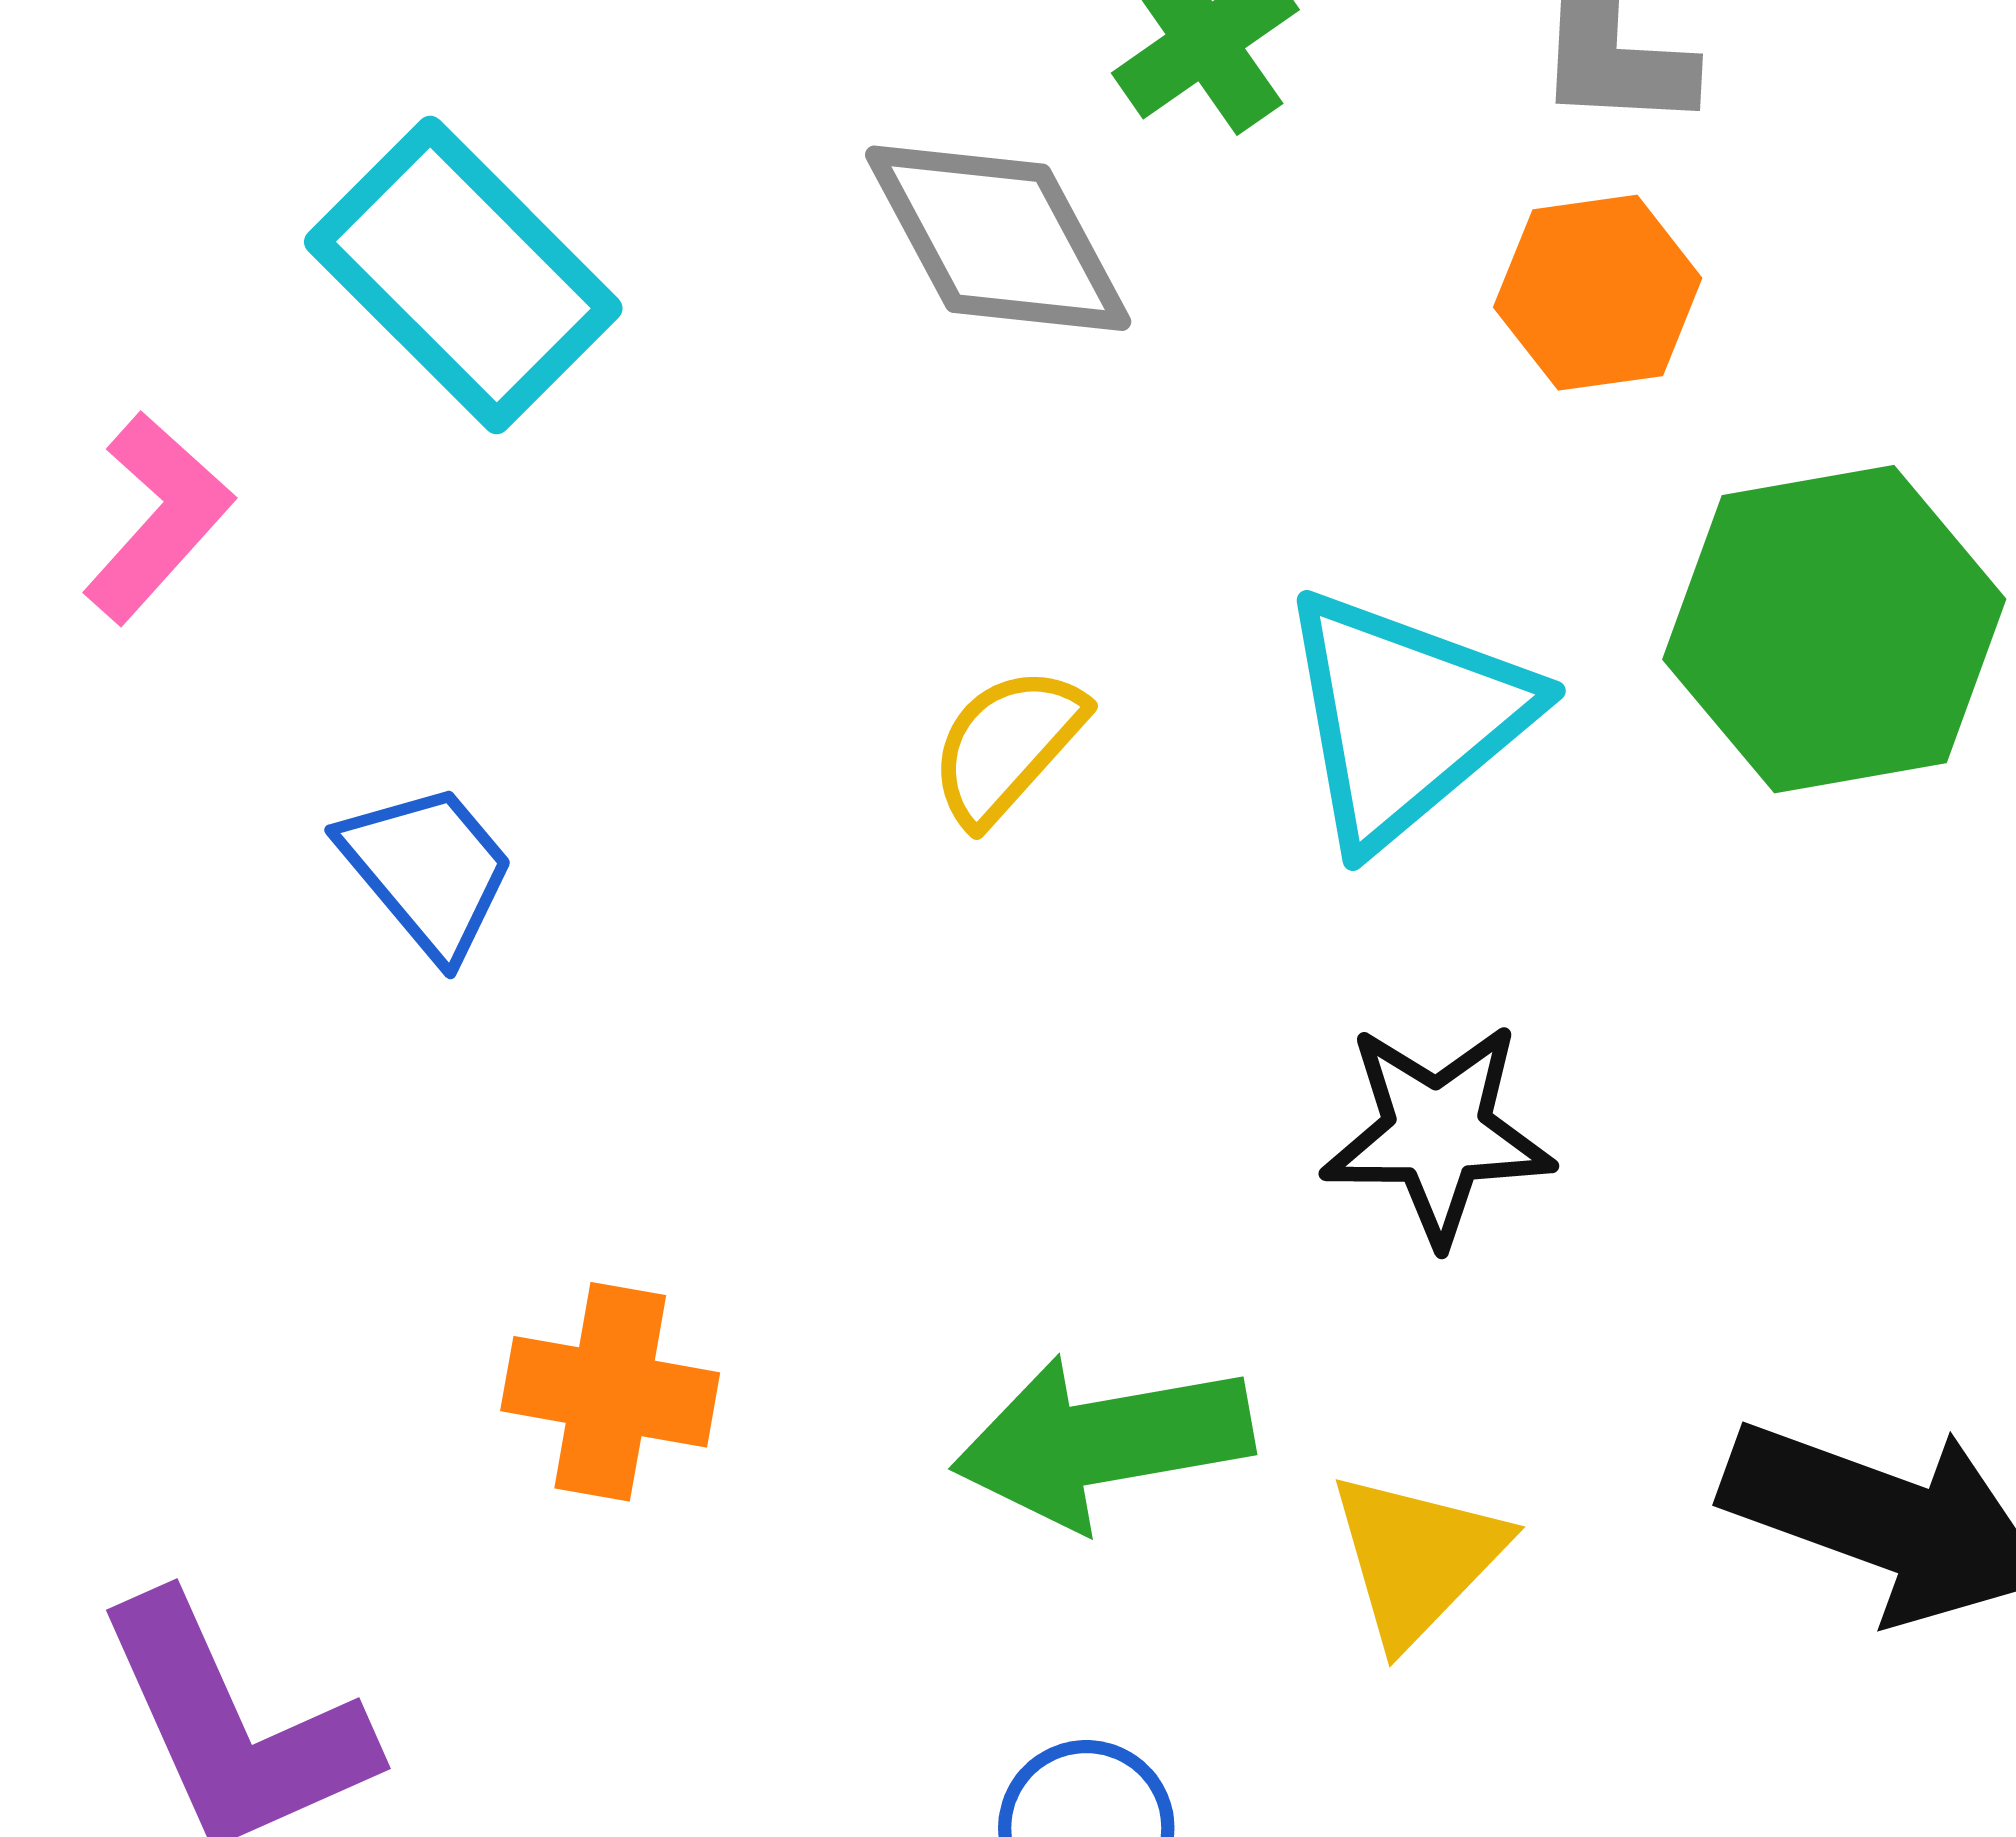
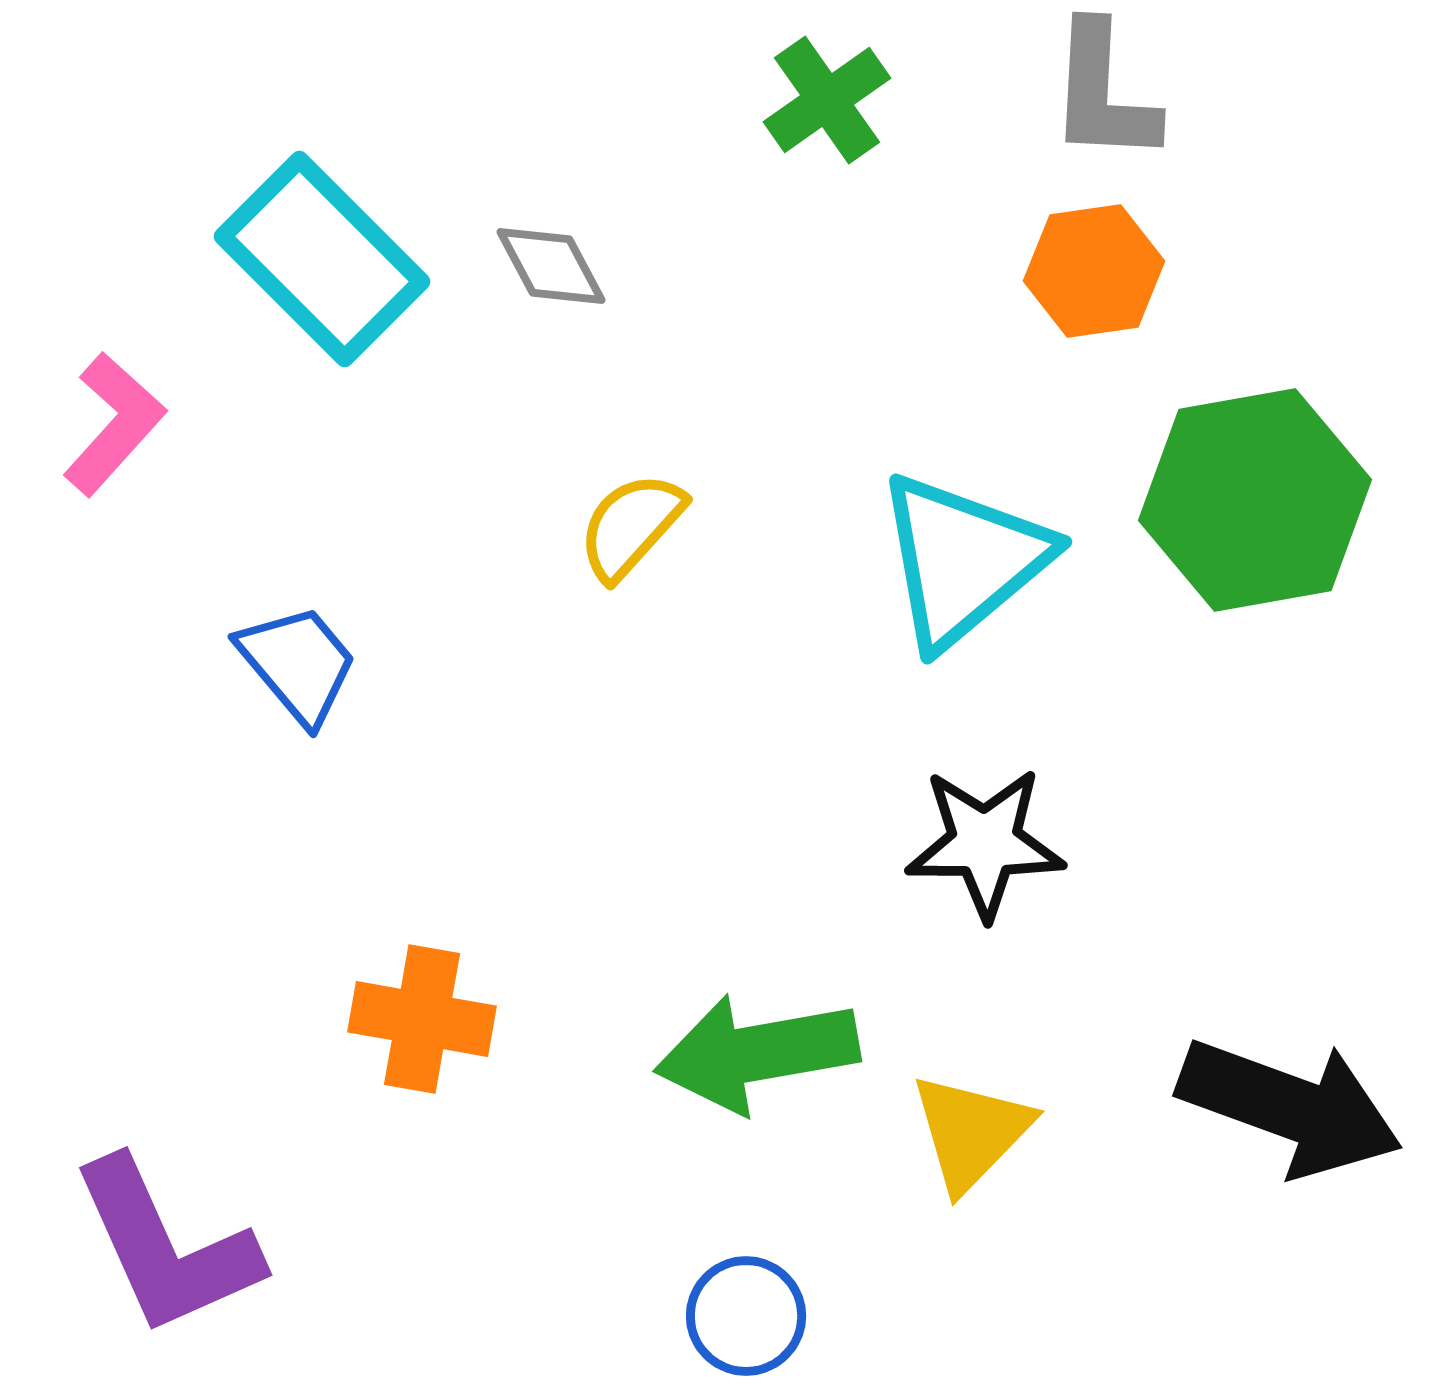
gray diamond: (998, 238) -> (551, 266), moved, size x0.6
yellow semicircle: (1007, 745) -> (631, 526), moved

